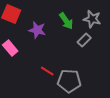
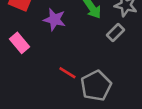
gray pentagon: (69, 81) -> (96, 86), turned -30

